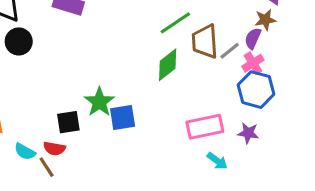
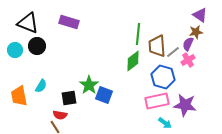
green line: (175, 23) -> (138, 34), turned -50
blue hexagon: (256, 90) -> (163, 77), moved
blue square: (123, 117) -> (104, 95), turned 30
purple star: (248, 133) -> (185, 105), size x1.6
cyan semicircle: (25, 152) -> (41, 86), moved, turned -88

